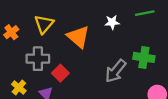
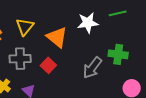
white star: (112, 22) -> (88, 23), size x1.5
red square: (60, 73) -> (48, 65), moved

